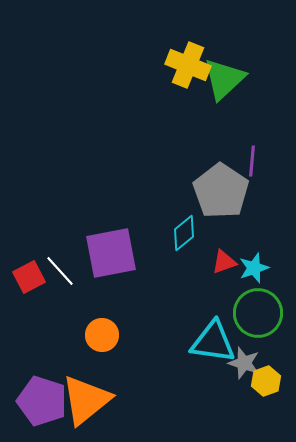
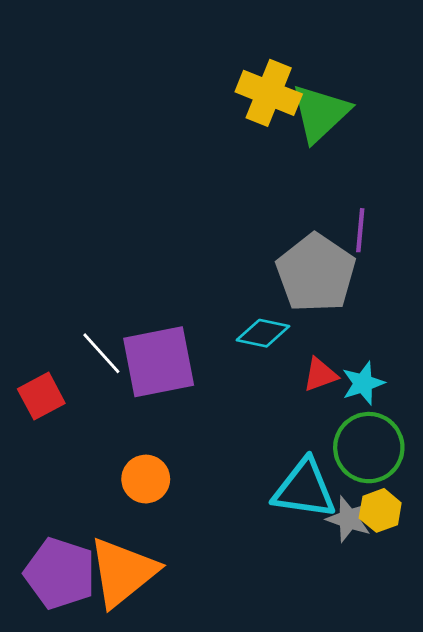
cyan diamond: (184, 233) -> (263, 333), turned 51
white line: (60, 271) -> (101, 353), moved
yellow hexagon: (266, 381) -> (380, 510), moved

